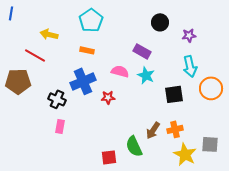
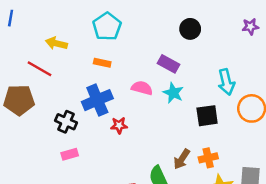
purple star: (189, 35) -> (250, 27), moved
red star: (108, 97) -> (119, 125), moved
pink rectangle: (60, 126) -> (70, 154), turned 64

